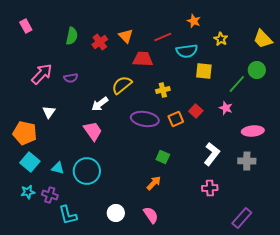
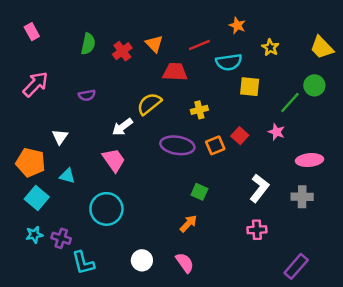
pink arrow: (42, 74) -> (35, 84), moved
cyan triangle: (58, 168) -> (67, 176), moved

